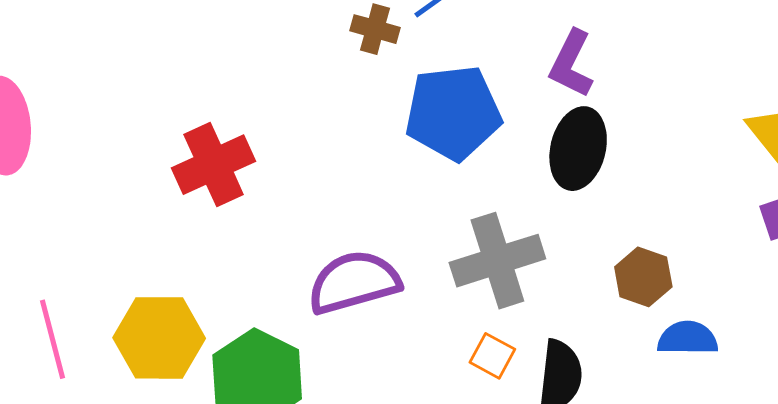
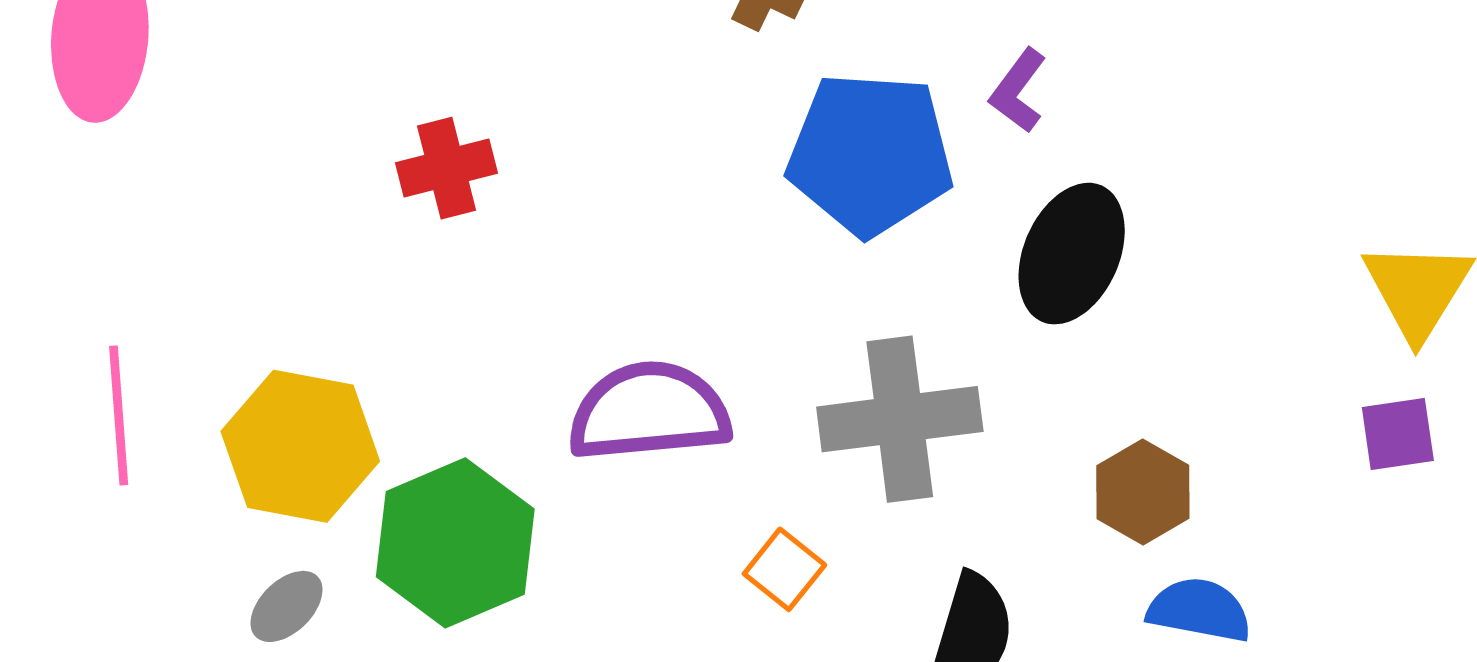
purple L-shape: (571, 64) -> (1018, 91), moved, size x0.7
red cross: (214, 165) -> (447, 168), size x0.7
orange square: (492, 356) -> (784, 569), moved

